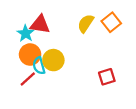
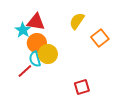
orange square: (111, 22) -> (100, 38), moved
orange circle: (30, 54) -> (37, 43), moved
red square: (107, 77) -> (82, 87), moved

